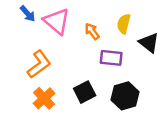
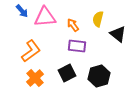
pink triangle: (57, 21) -> (45, 17), turned -45
purple rectangle: (111, 58) -> (77, 46), moved

